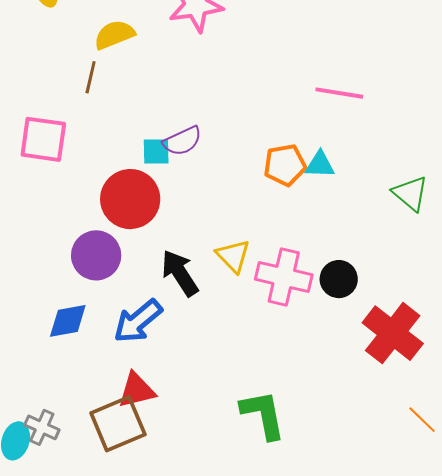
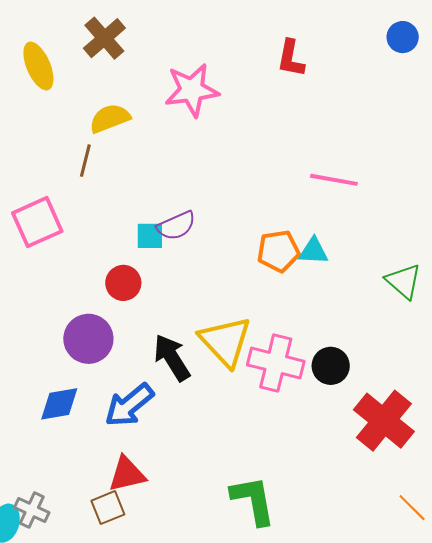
pink square: (43, 139) -> (37, 222), turned -33
red circle: (130, 199) -> (123, 283), size x0.6
yellow triangle: (233, 256) -> (225, 341), size x1.5
brown square: (118, 424) -> (108, 508), size x0.6

